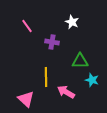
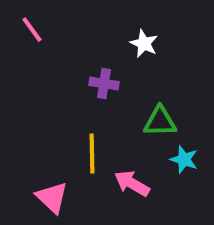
pink line: (27, 26) -> (32, 30), moved

